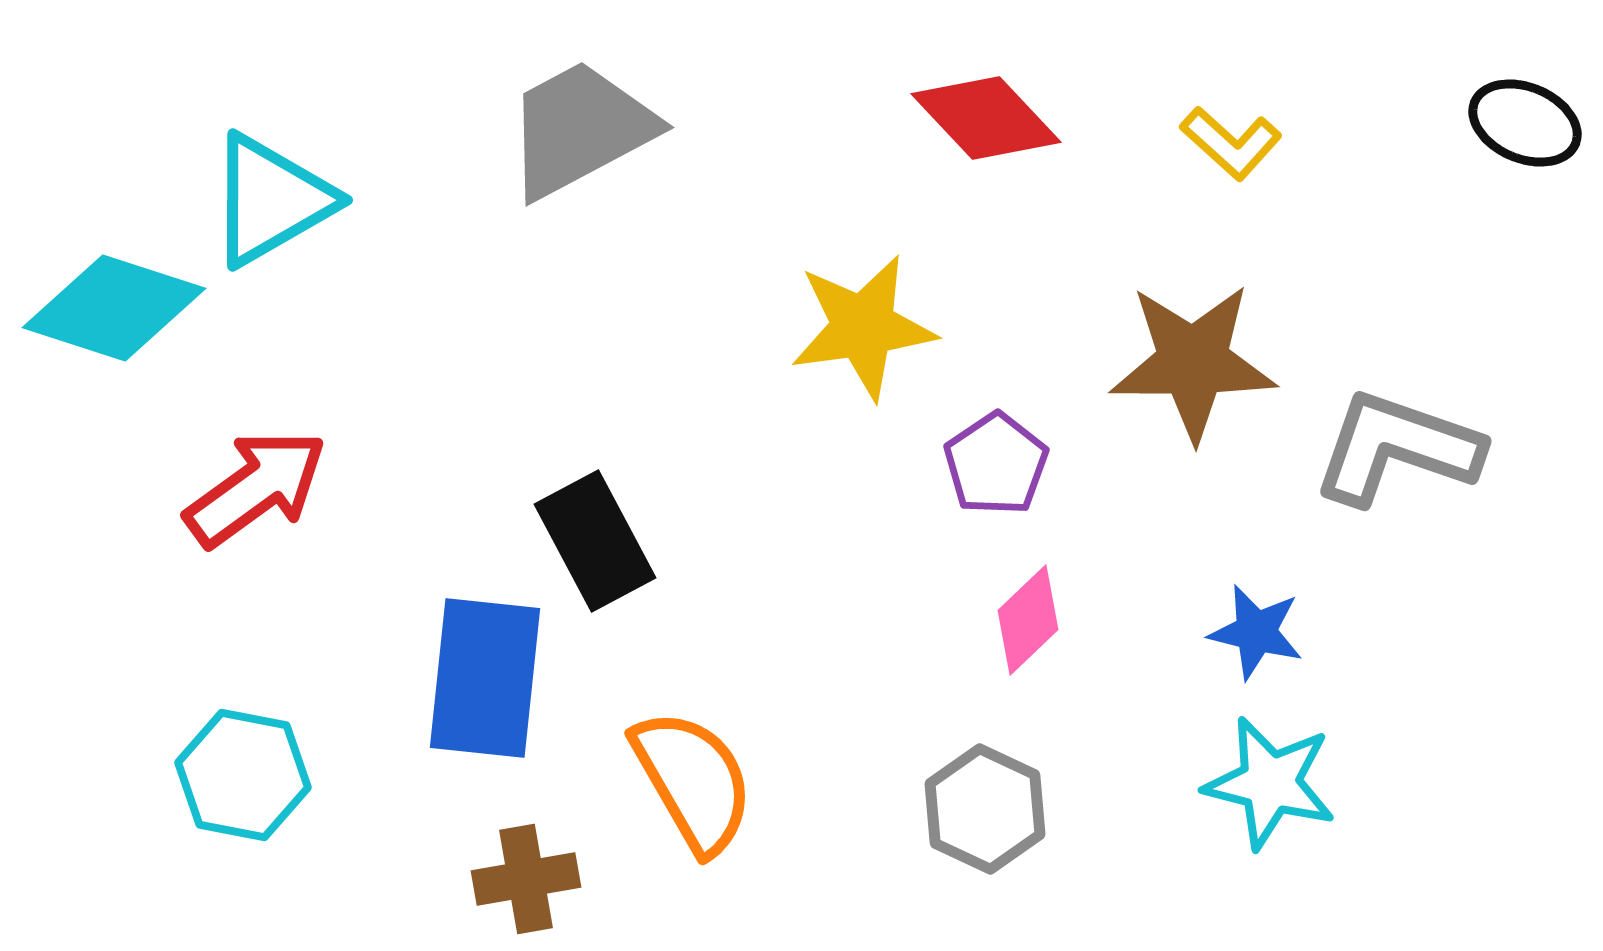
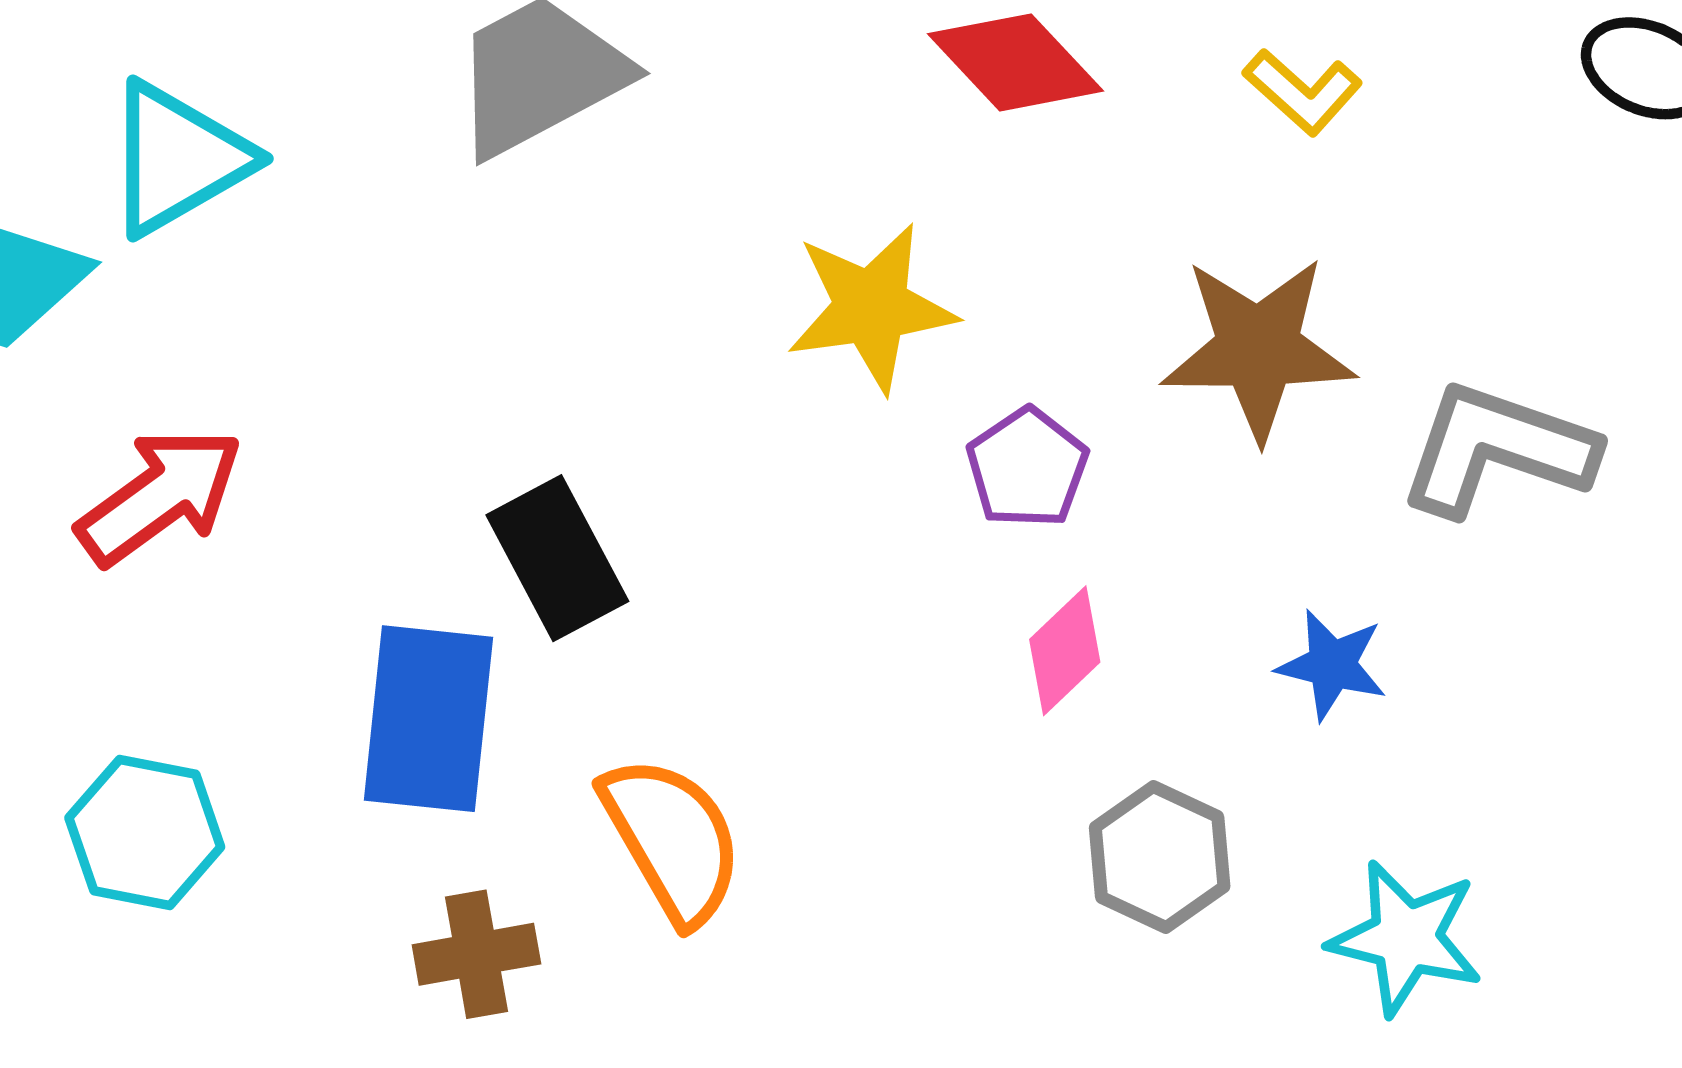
cyan star: (1270, 783) -> (1406, 938), moved
gray hexagon: (985, 809) -> (1160, 857), moved

